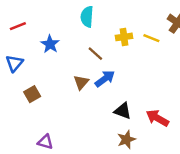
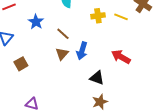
brown line: (95, 54) -> (63, 34), moved
blue arrow: (105, 79) -> (82, 51), turned 144
red arrow: (157, 118) -> (121, 57), moved

